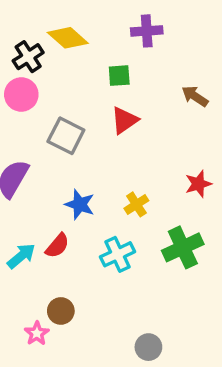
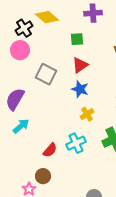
blue star: (80, 204) -> (80, 89), moved
red semicircle: (57, 246) -> (50, 150), moved
cyan arrow: (21, 256) -> (21, 126), moved

